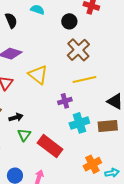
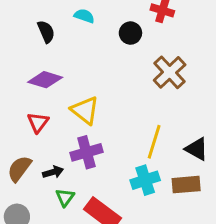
brown cross: (78, 50) -> (170, 72), moved
yellow line: (84, 80) -> (154, 142), moved, turned -60
purple cross: (65, 101) -> (87, 152), moved, size x1.5

